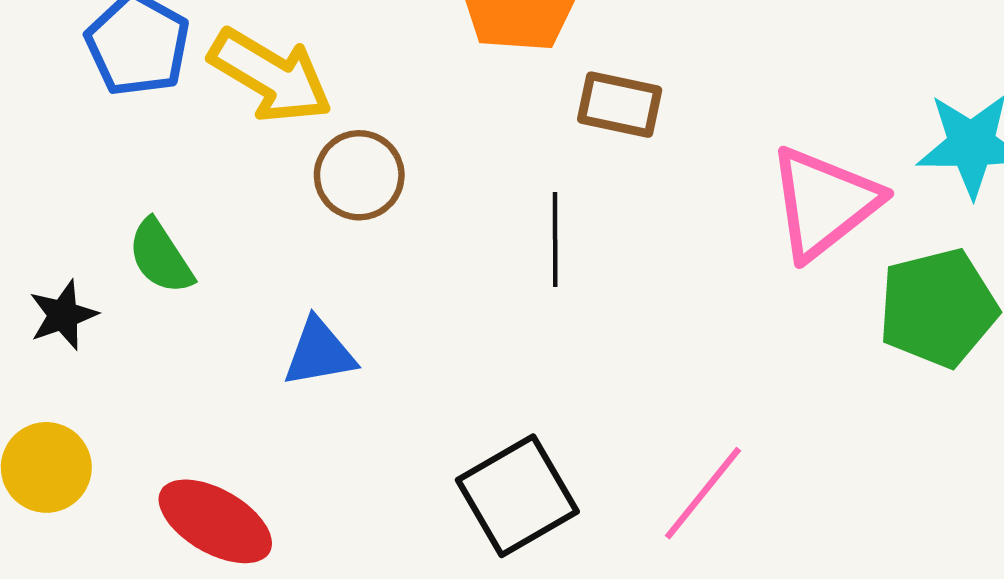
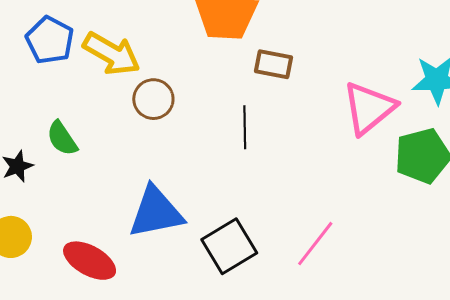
blue triangle: (319, 353) -> (156, 212), moved, size x1.6

